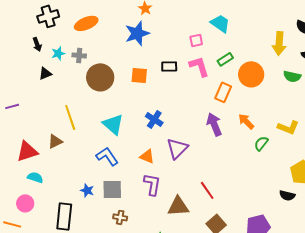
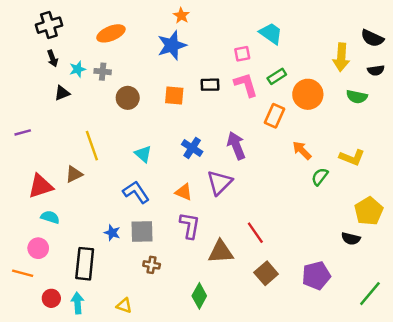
black cross: (48, 16) -> (49, 25), moved
brown circle: (100, 77) -> (128, 98), size x0.7
cyan triangle: (113, 124) -> (143, 154), size x0.7
purple arrow: (214, 124) -> (236, 146), moved

